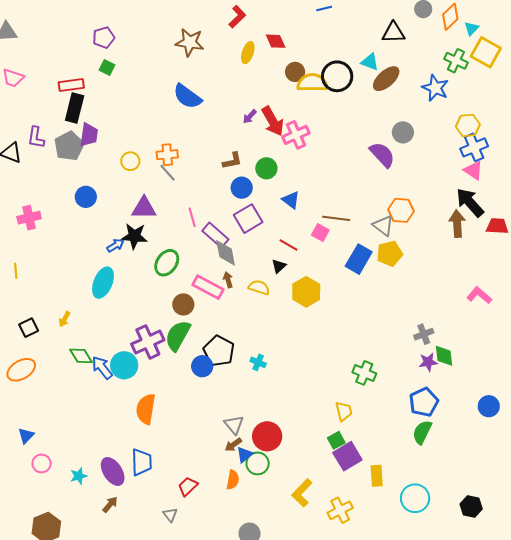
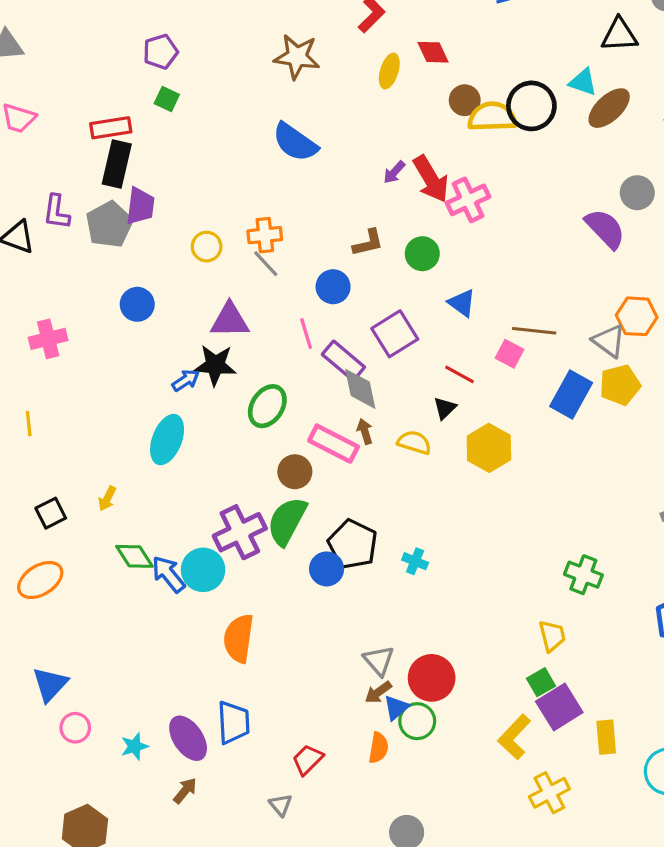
blue circle: (242, 188) -> (333, 287), moved
blue triangle: (26, 436) -> (50, 684), size x1.4
yellow L-shape: (302, 493) -> (514, 737), moved

